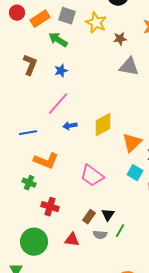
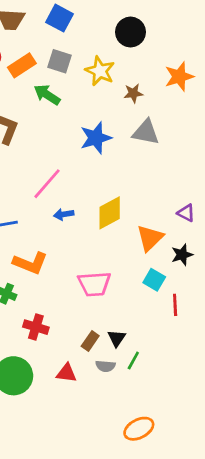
blue star: (61, 71) -> (96, 138), moved, size x1.6
pink trapezoid: (92, 176) -> (94, 284), turned -40

